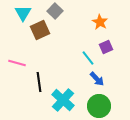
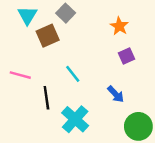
cyan line: (88, 58) -> (73, 74), moved
green circle: (99, 106) -> (138, 126), moved

